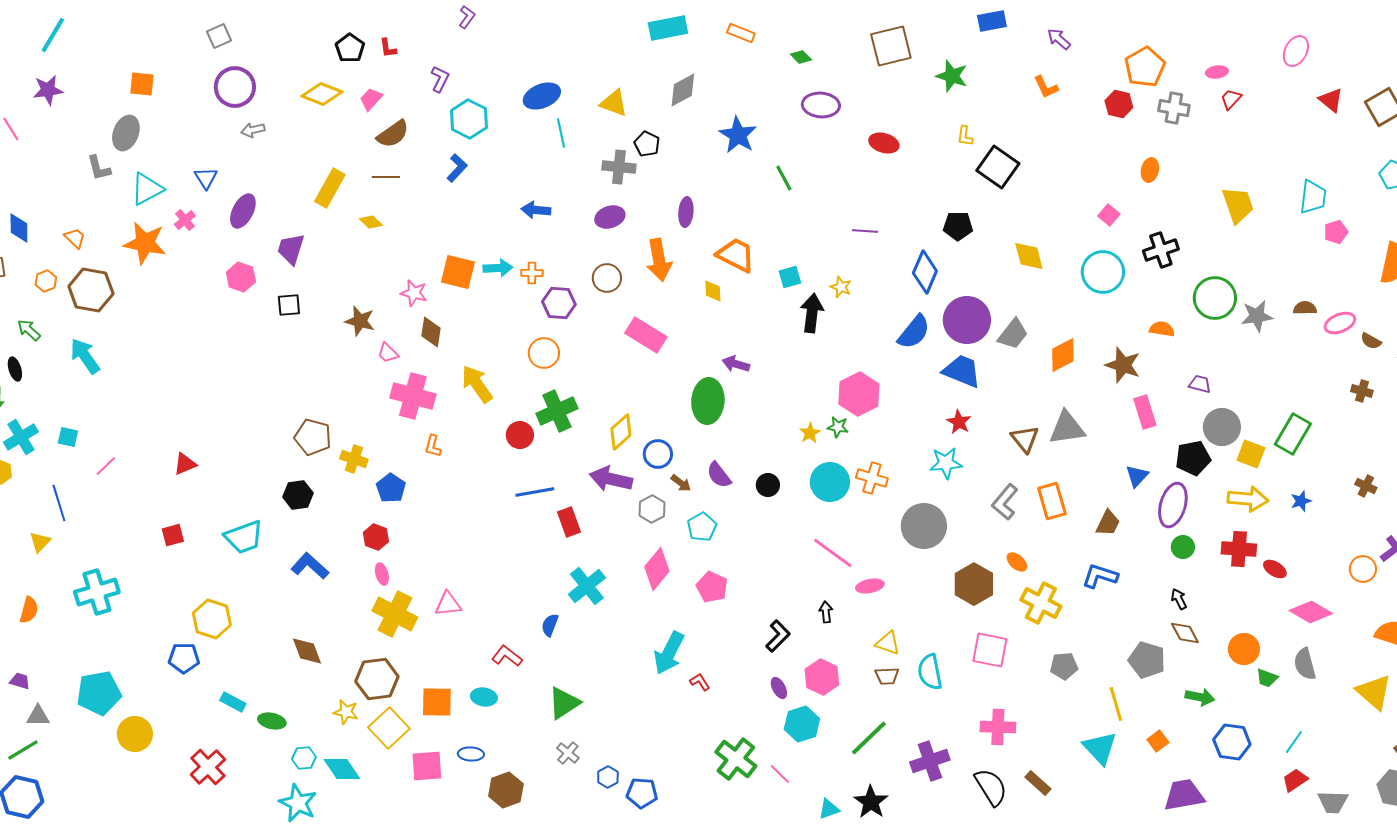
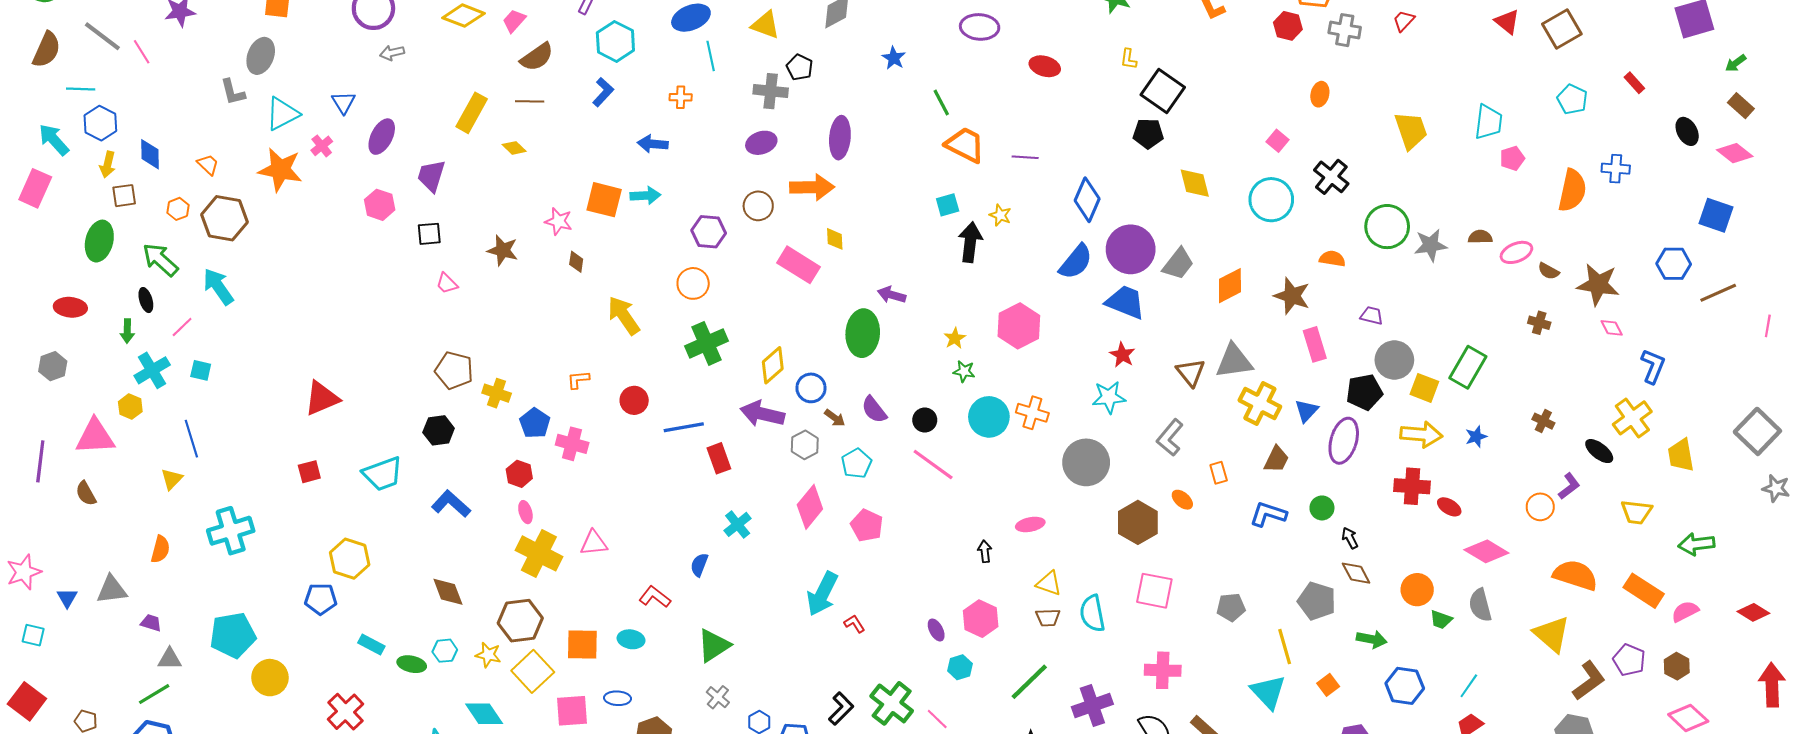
blue star: (738, 135) -> (894, 58), size x0.6
blue arrow: (536, 210) -> (653, 144), moved
purple ellipse: (686, 212) -> (840, 138), size x1.4
black pentagon: (958, 226) -> (1148, 133), moved
black cross: (1161, 250) -> (1331, 177), turned -32
orange trapezoid: (736, 255) -> (965, 145), moved
orange arrow: (659, 260) -> (812, 187), turned -81
orange cross: (532, 273) -> (681, 97), moved
yellow diamond: (713, 291) -> (835, 239), moved
green arrow: (29, 330) -> (160, 260), size x1.5
brown diamond: (431, 332) -> (576, 262), size x0.7
pink trapezoid: (388, 353) -> (447, 283), moved
pink cross: (413, 396) -> (572, 444), moved, size x0.7
green star: (838, 427) -> (964, 371), moved
yellow star: (810, 433) -> (955, 338), moved
red circle: (520, 435) -> (634, 400), moved
orange L-shape: (433, 446) -> (578, 380), turned 70
red triangle: (185, 464) -> (322, 398), size x1.5
pink line: (106, 466) -> (182, 327), moved
orange rectangle: (1052, 501) -> (1219, 473), moved, size x0.6
green circle: (1183, 547) -> (1322, 508), moved
pink line: (833, 553) -> (933, 464), moved
cyan cross: (587, 586) -> (738, 524), size x0.7
yellow cross: (1041, 603) -> (1260, 403), moved
black L-shape: (778, 636) -> (841, 709), moved
cyan hexagon: (802, 724) -> (960, 667), size x0.7
cyan hexagon: (304, 758) -> (445, 651), moved

